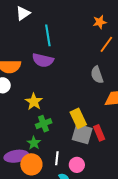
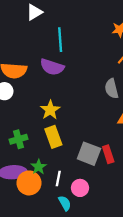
yellow star: (34, 102) -> (50, 110), moved
yellow rectangle: (78, 118) -> (53, 137), moved
green cross: (44, 124) -> (18, 139), moved
green star: (34, 143) -> (39, 167), moved

